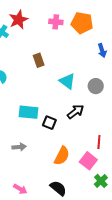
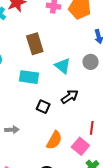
brown rectangle: (39, 60) -> (35, 44), size x1.5
gray circle: (96, 86) -> (91, 62), moved
cyan rectangle: (28, 112) -> (29, 77), moved

